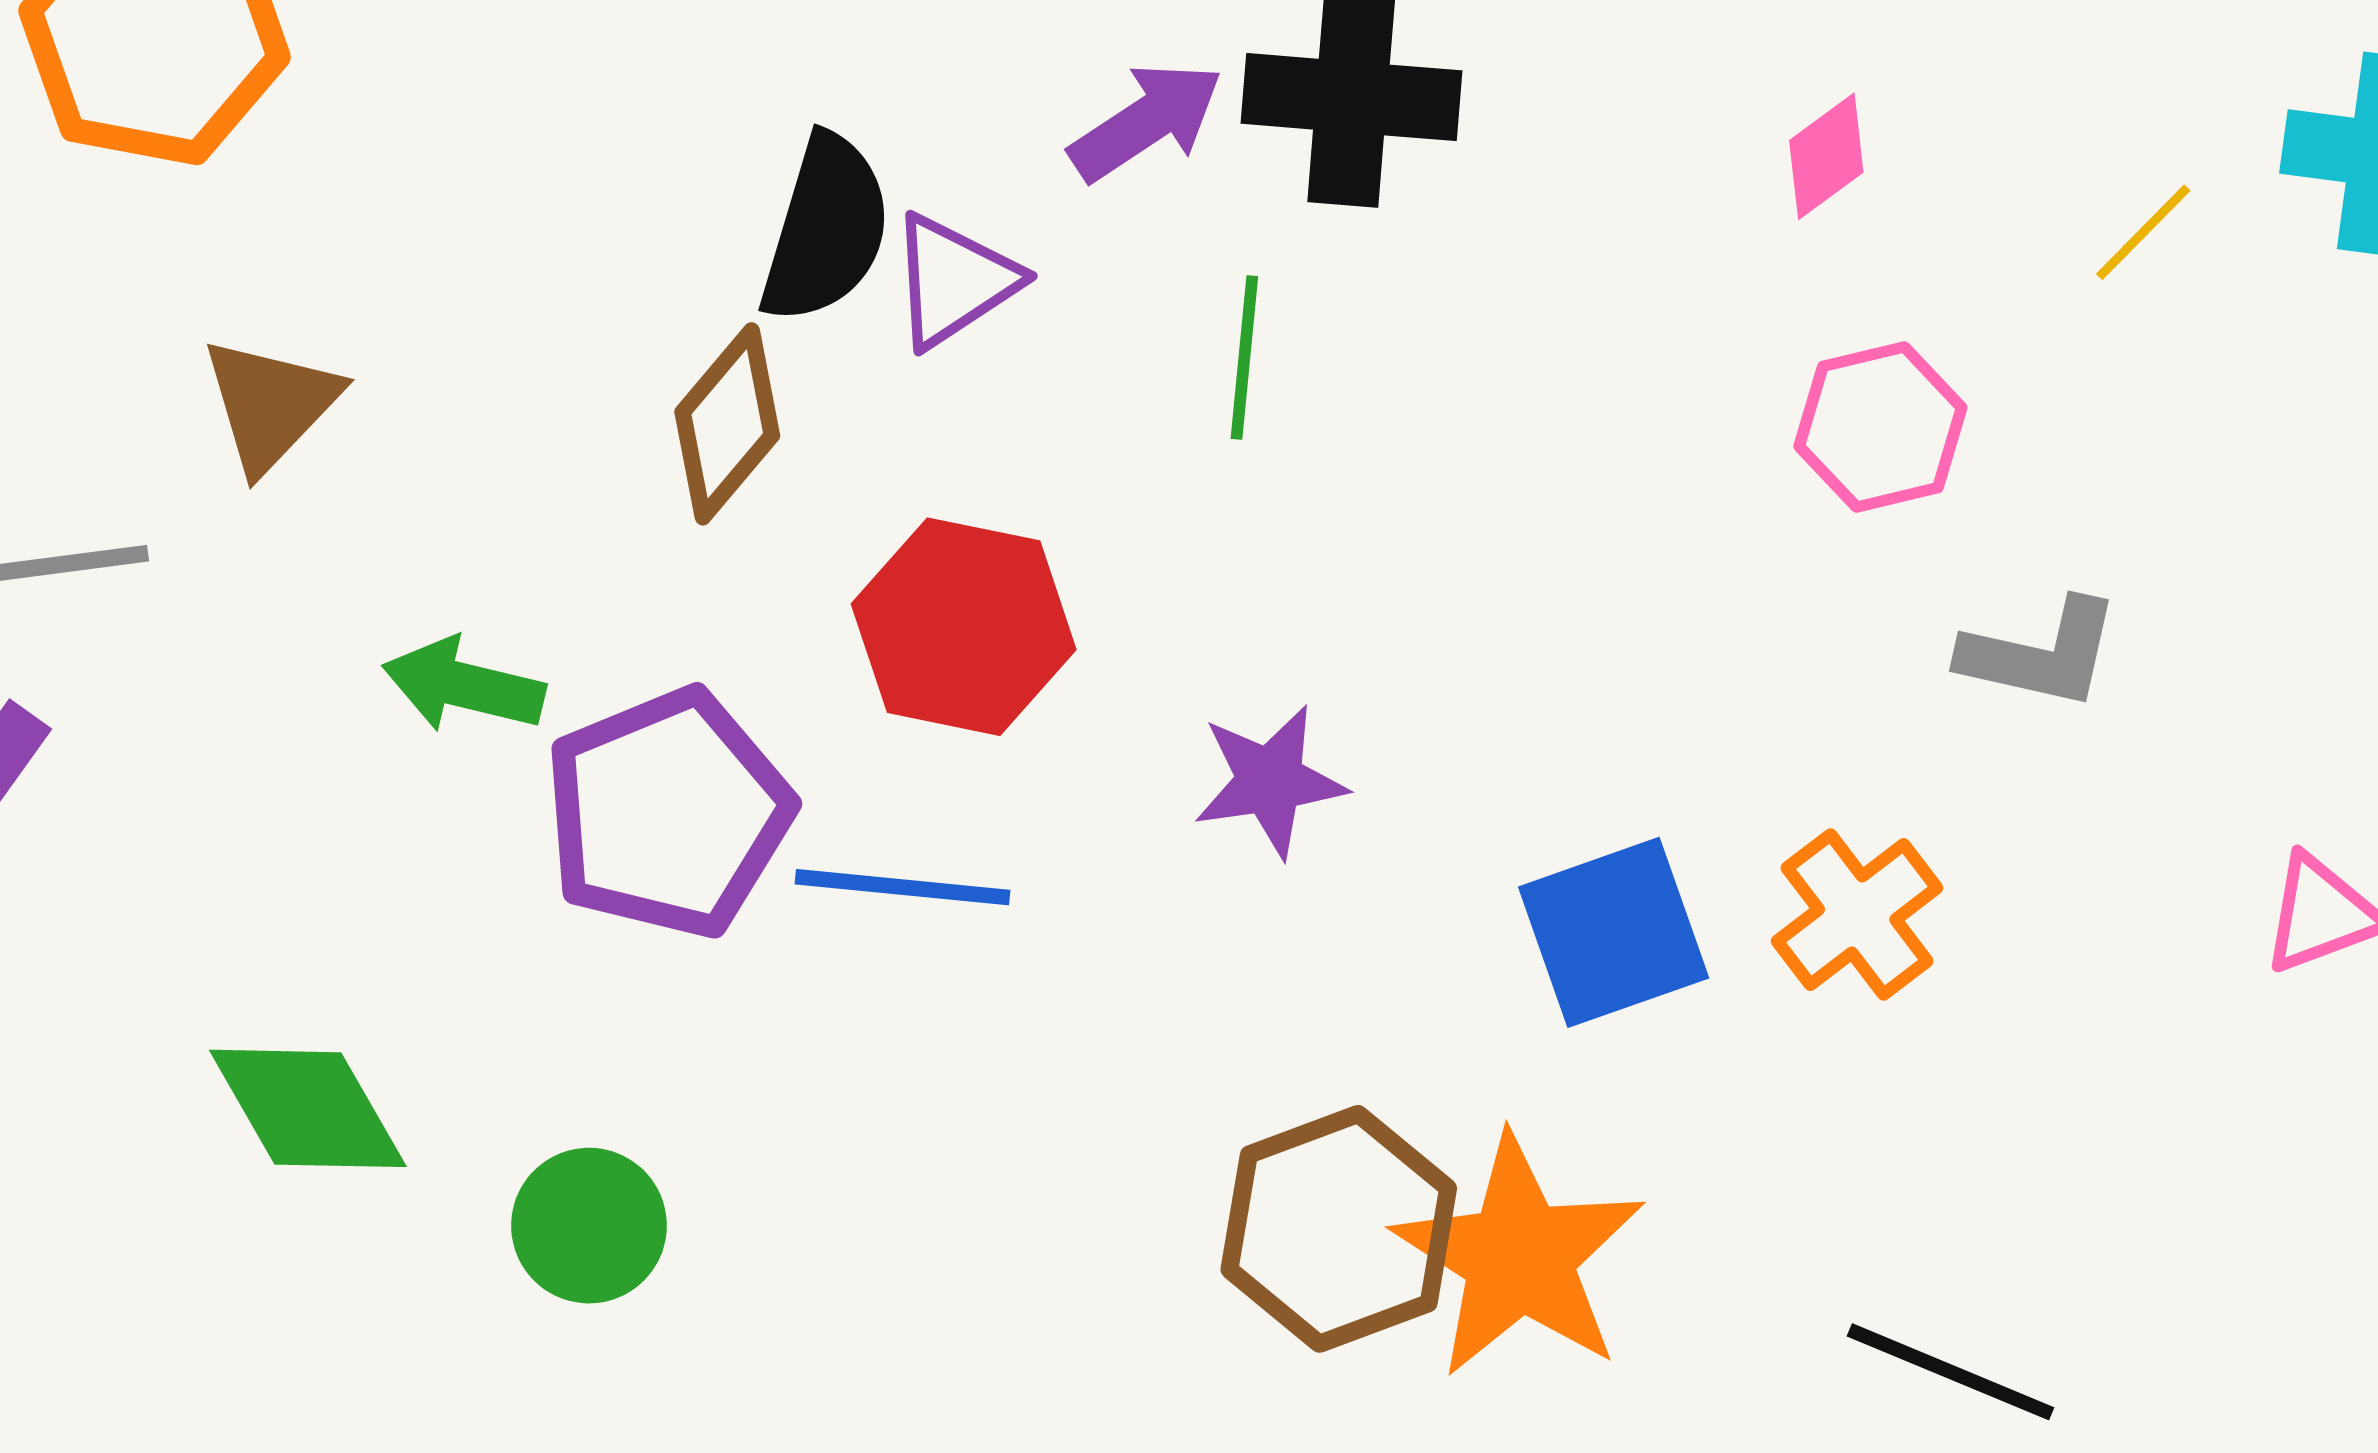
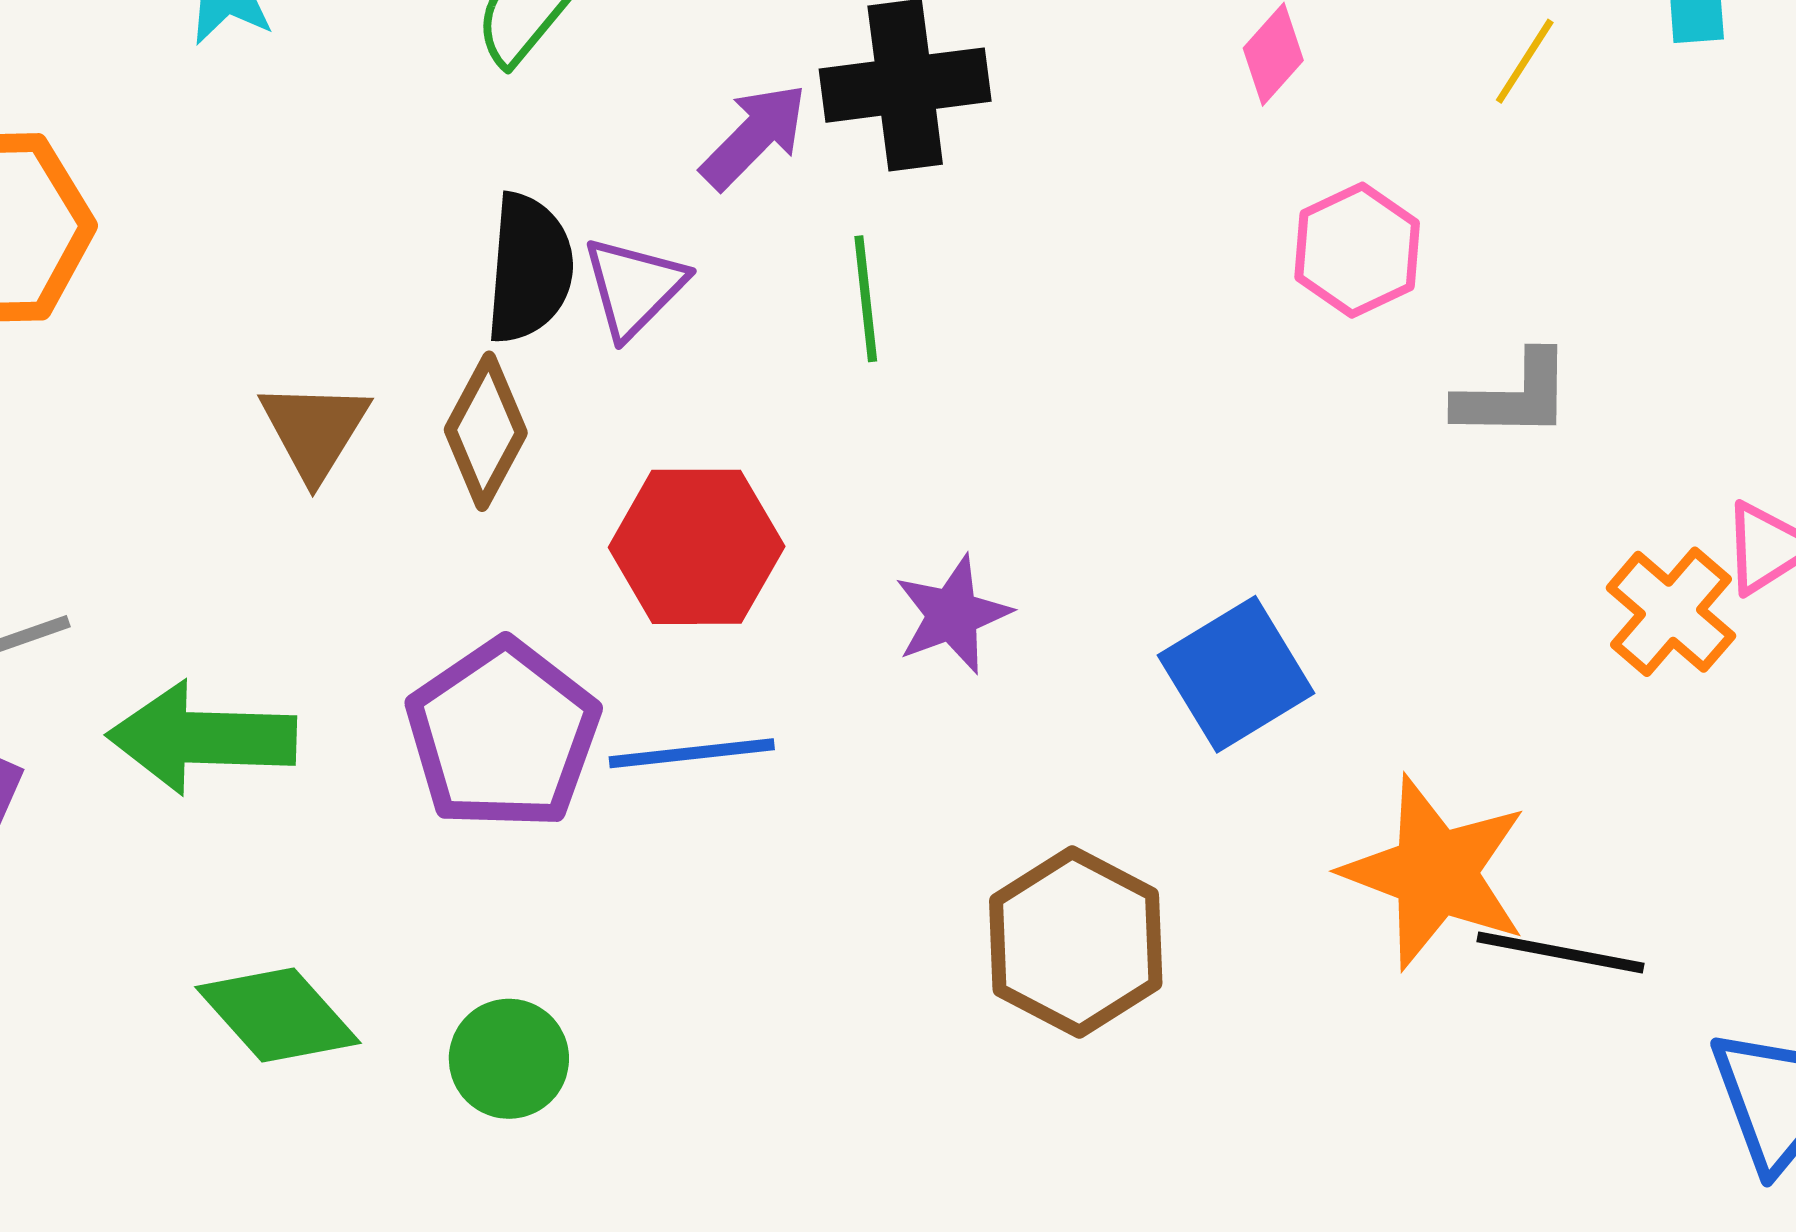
brown triangle: (271, 404) -> (315, 430), moved
green arrow: (464, 685) -> (202, 738), moved, size x1.5
orange cross: (1857, 914) -> (1671, 612), moved
orange star: (1519, 1257) -> (1435, 872), moved

